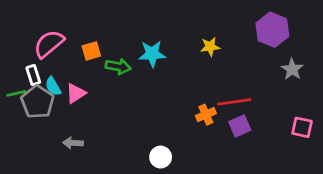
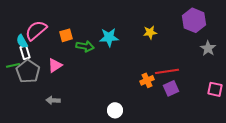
cyan semicircle: (53, 86) -> (22, 41), moved

